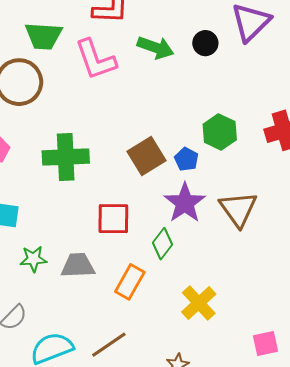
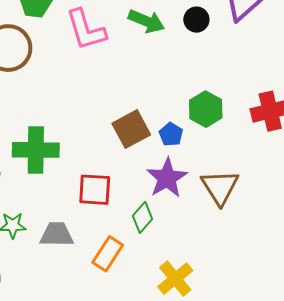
green cross: (66, 157) -> (36, 150), moved

